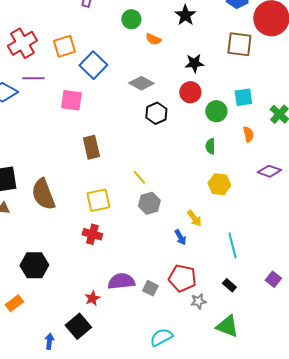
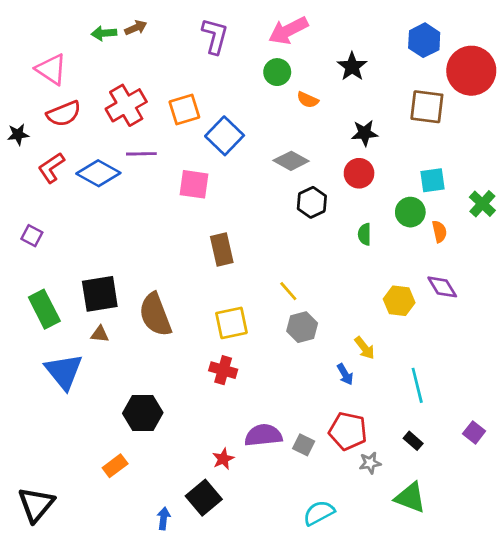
green circle: (216, 111) -> (410, 212), moved
green semicircle: (210, 146) -> (365, 234), moved
purple diamond: (269, 171) -> (442, 287), moved, turned 40

